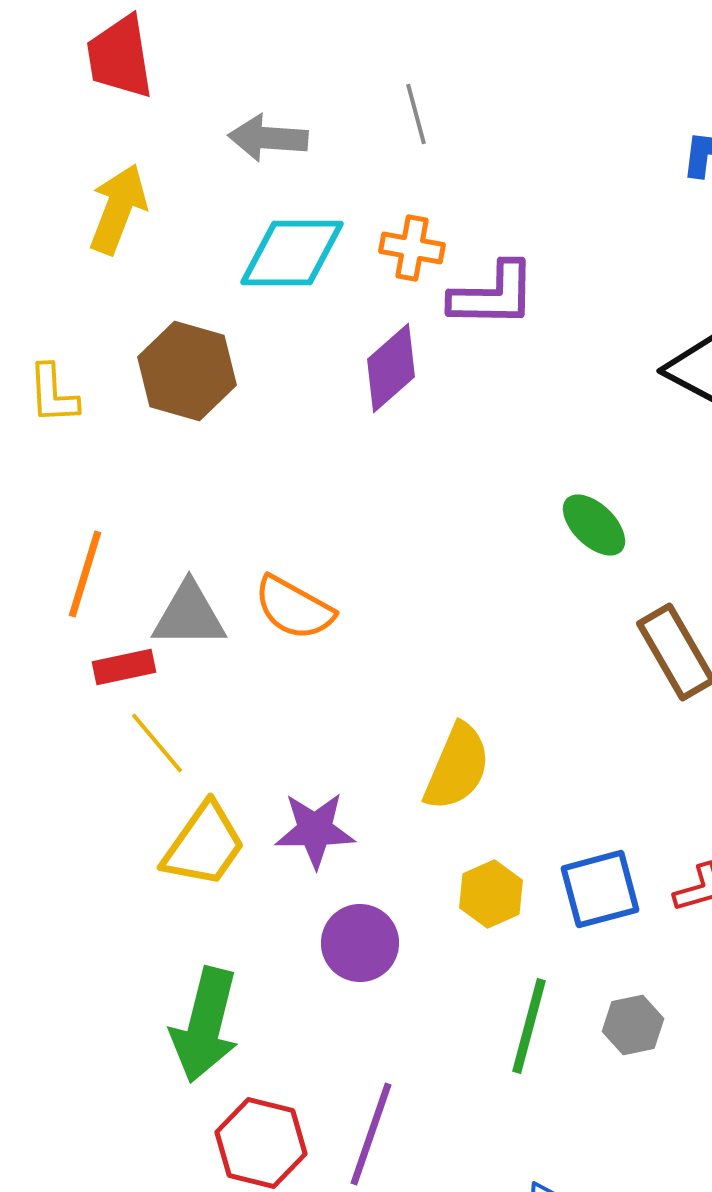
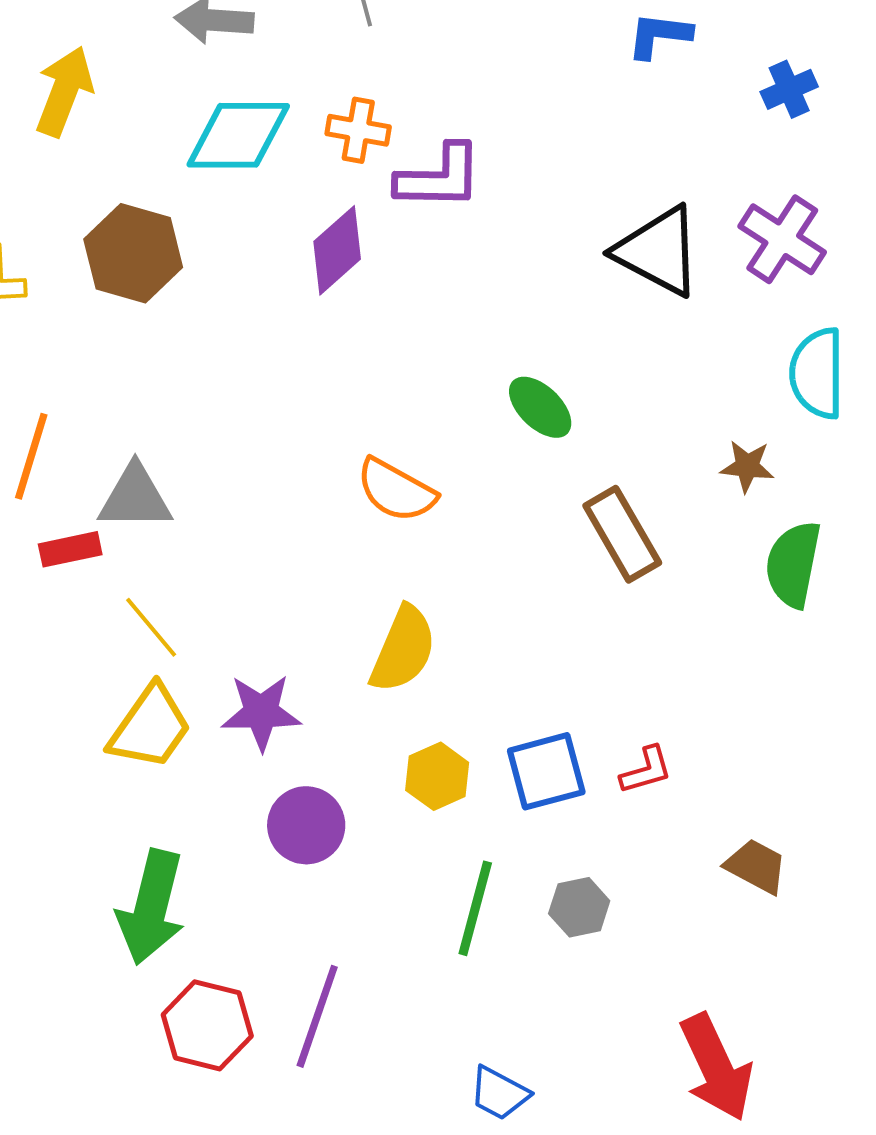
orange semicircle: (294, 608) -> (396, 490), moved
yellow line: (157, 743) -> (151, 627), moved

